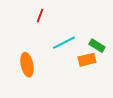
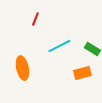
orange rectangle: (87, 60) -> (82, 73), moved

